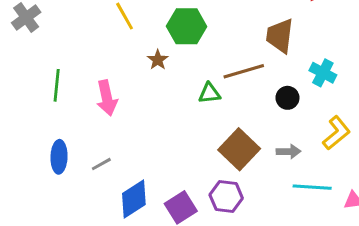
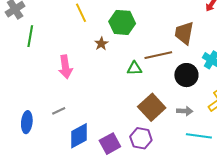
green line: (57, 85) -> (30, 36), moved
black circle: (287, 98) -> (186, 75), size x1.5
blue ellipse: (59, 157) -> (27, 122), moved

